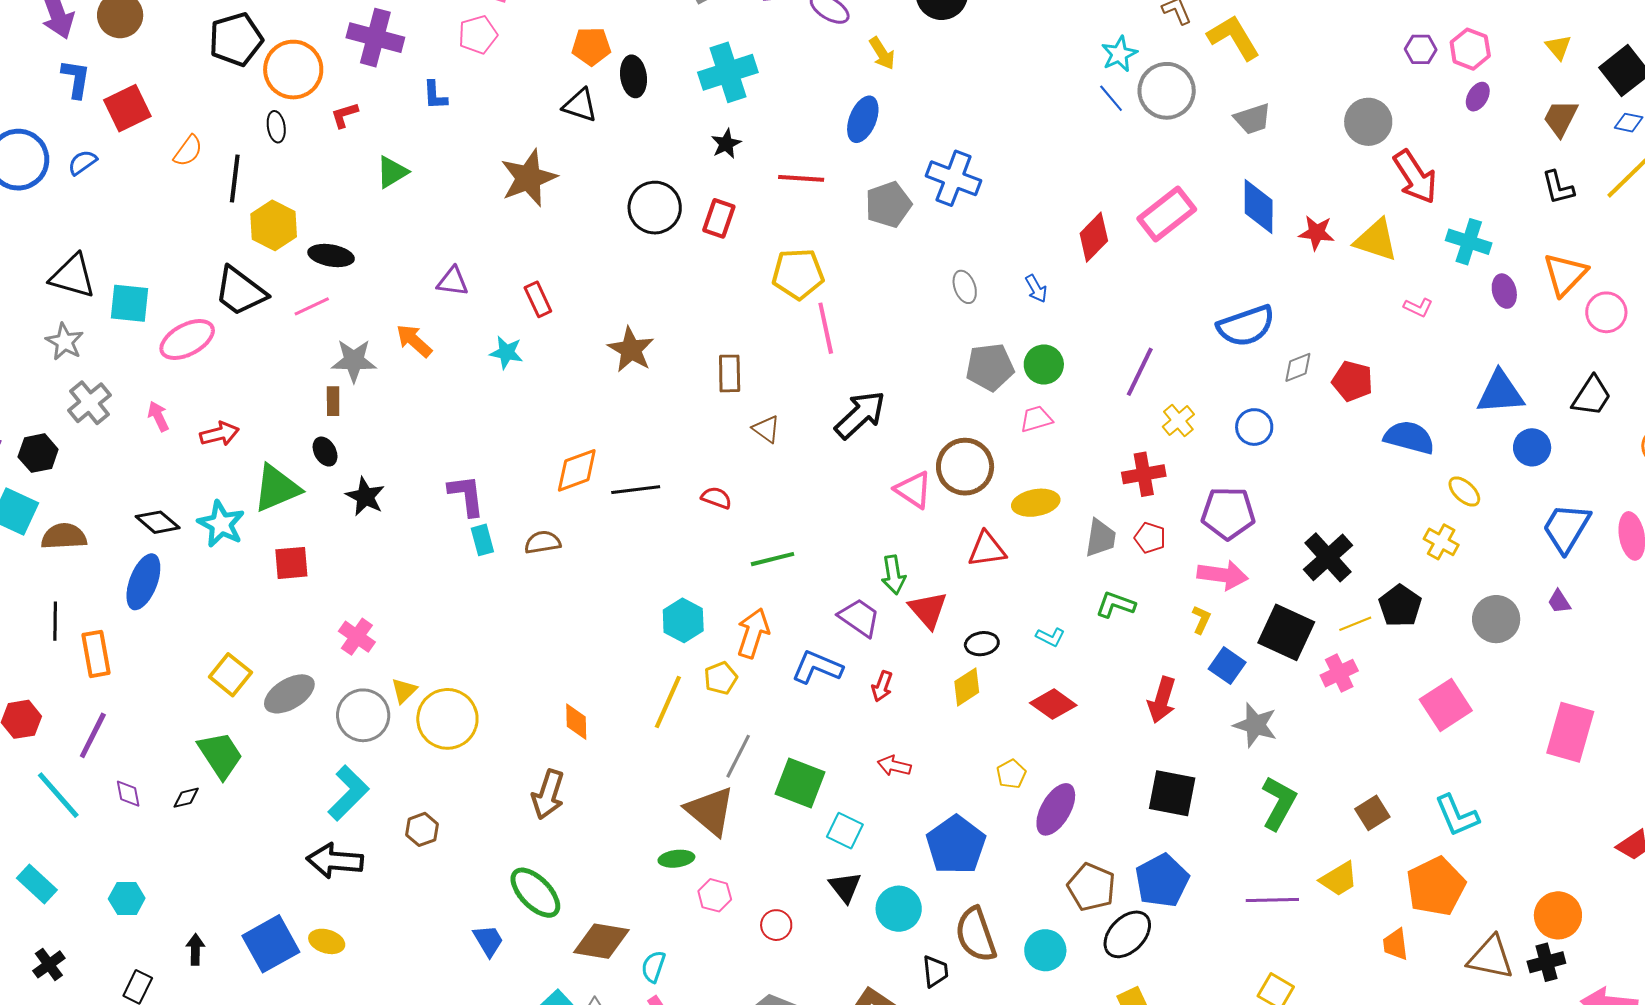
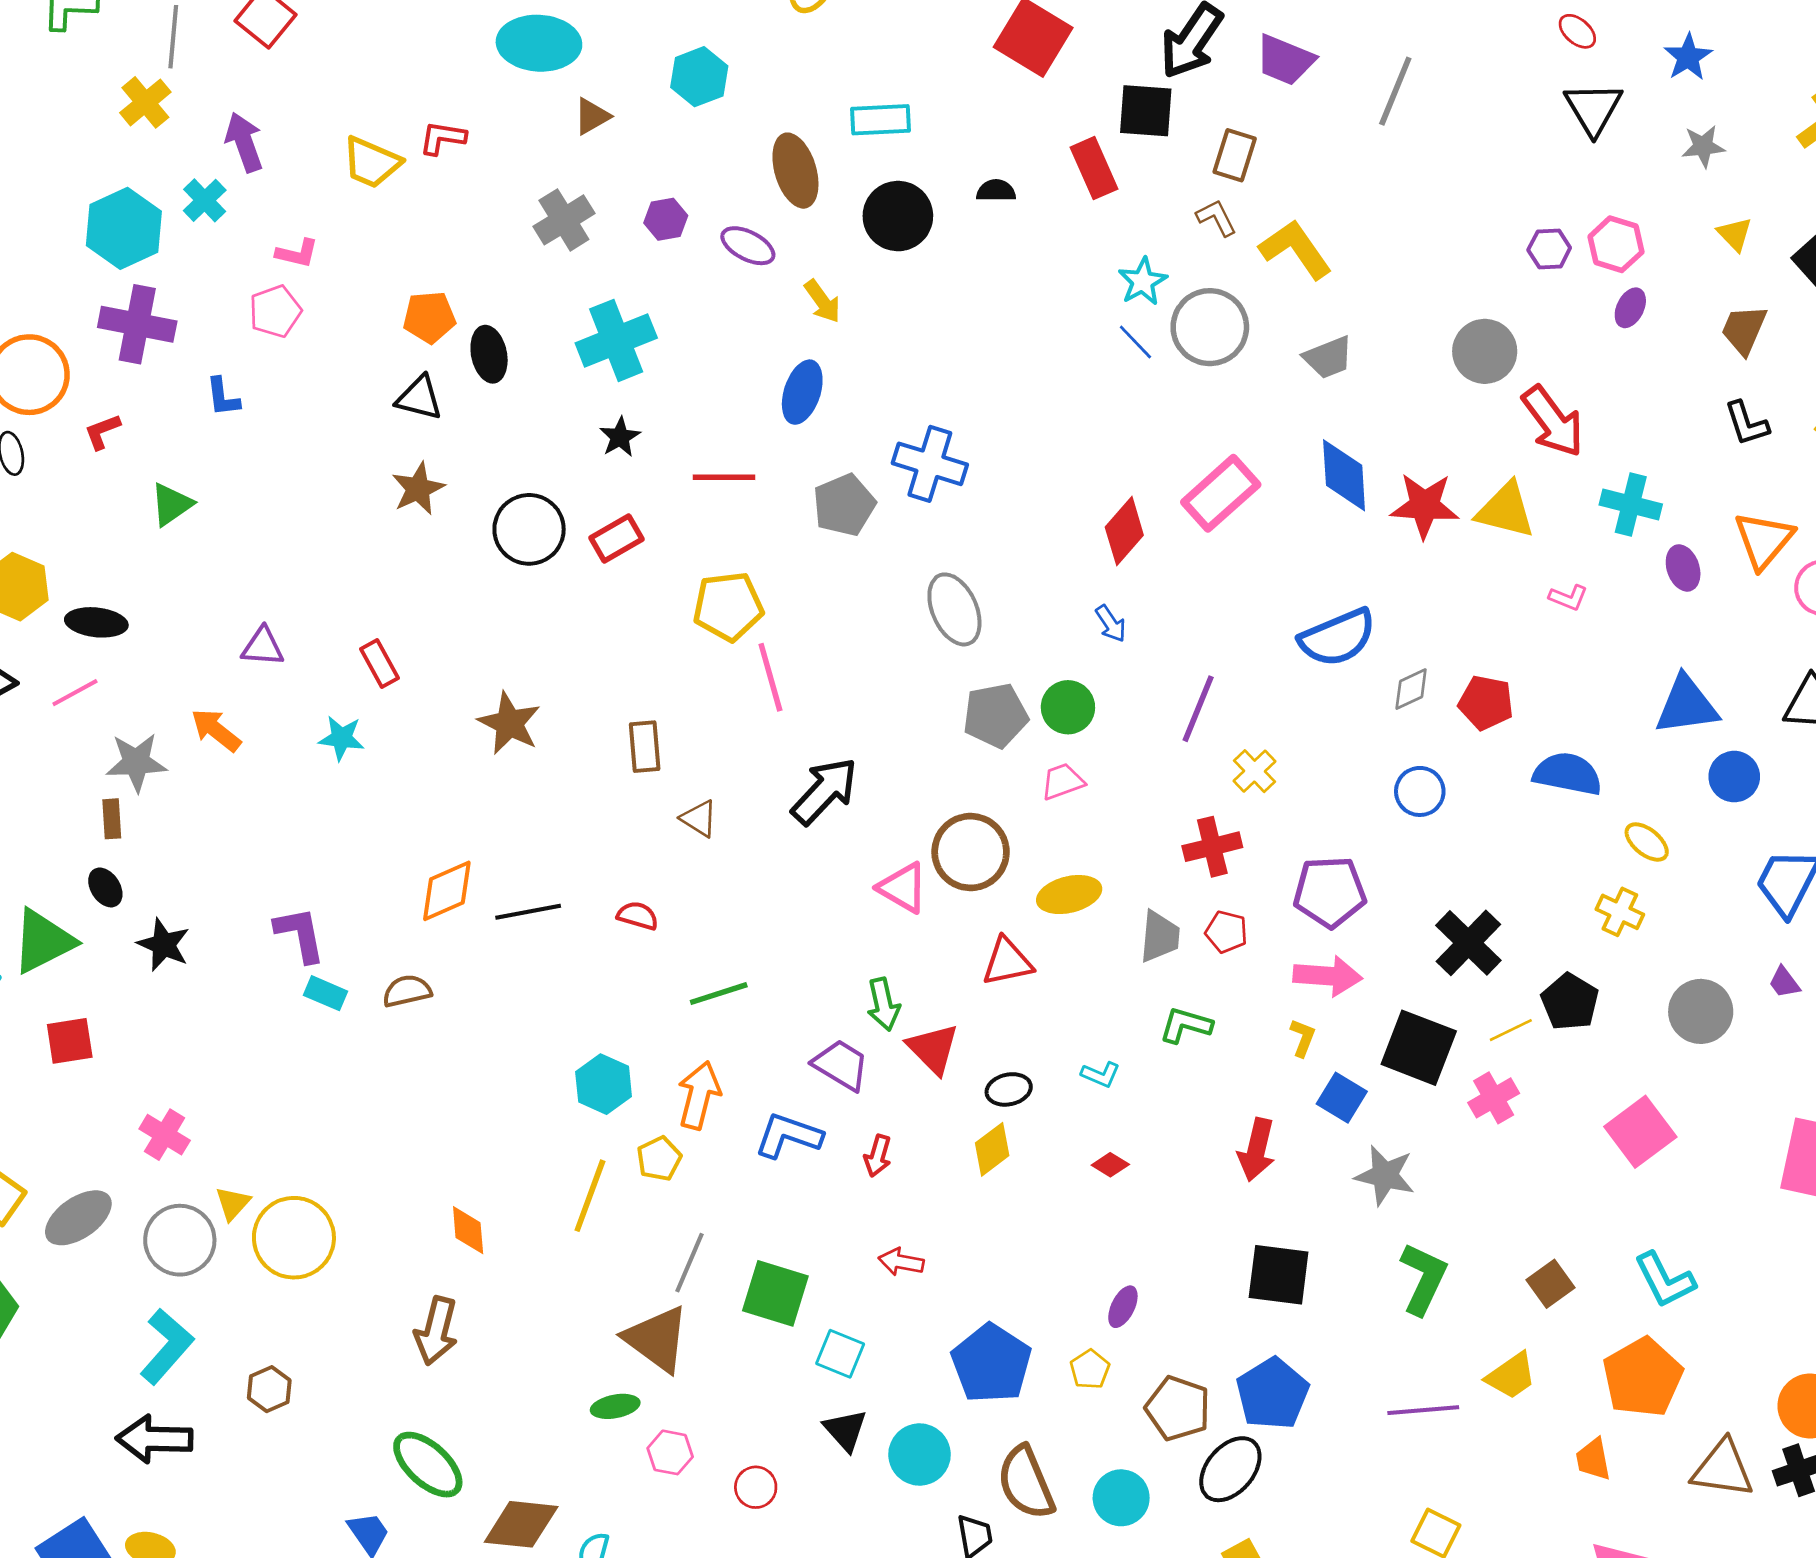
brown star: (529, 178) -> (418, 489), moved, size x0.7
red rectangle: (719, 218) -> (617, 538), turned 45
red star: (1317, 233) -> (1425, 506), size x1.4
gray ellipse: (965, 287) -> (954, 609), size x1.6
blue arrow: (1036, 289) -> (1111, 624), moved
blue circle: (1254, 427) -> (1420, 791), moved
cyan rectangle: (482, 540) -> (325, 993), turned -48
red diamond: (1053, 704) -> (1110, 1165), size x0.6
yellow pentagon: (1011, 774) -> (1090, 1369), moved
purple ellipse: (1056, 809) -> (1123, 1307), size x0.6

